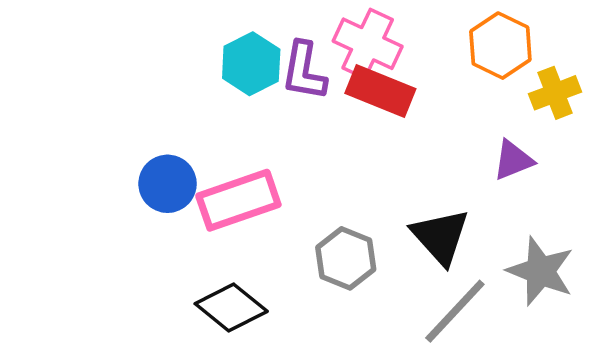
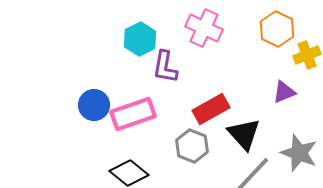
purple L-shape: (304, 71) -> (165, 67), moved
red rectangle: (380, 91) -> (211, 109), moved, turned -51

